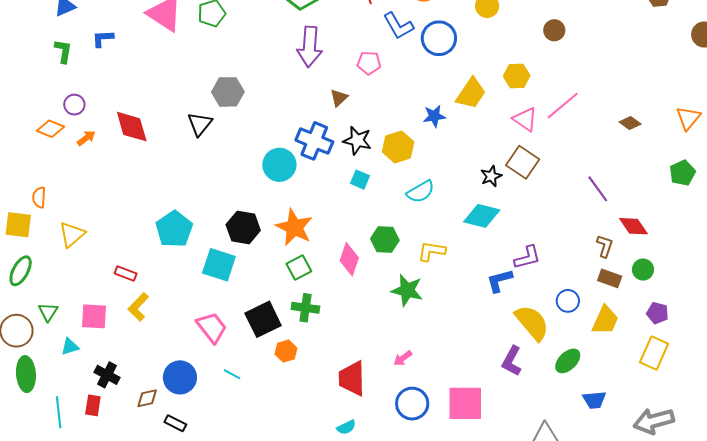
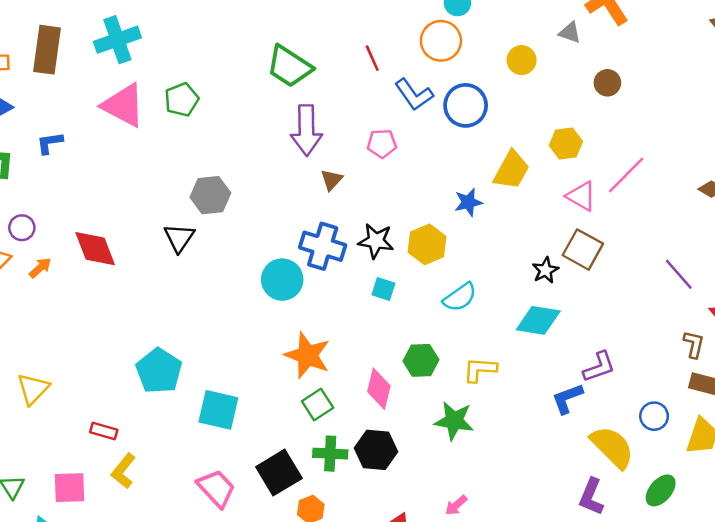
brown triangle: (339, 98) -> (332, 180), moved
black hexagon: (243, 228) -> (376, 450), moved

